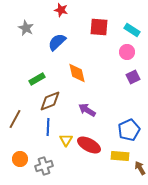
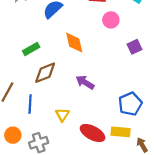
pink circle: (127, 52) -> (111, 20), moved
blue line: (48, 127) -> (30, 104), moved
red ellipse: (89, 145) -> (93, 133), moved

